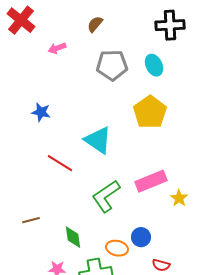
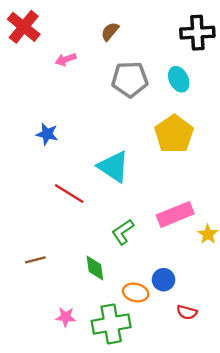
green L-shape: (106, 196) -> (123, 232), size x0.7
green diamond: (73, 237) -> (95, 268), moved

